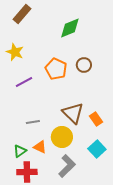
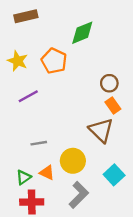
brown rectangle: (22, 14) -> (26, 16), turned 36
brown circle: (84, 65) -> (109, 83), moved
orange pentagon: (56, 69) -> (54, 61), moved
brown triangle: (73, 113) -> (101, 130), moved
orange rectangle: (96, 119) -> (113, 106), moved

